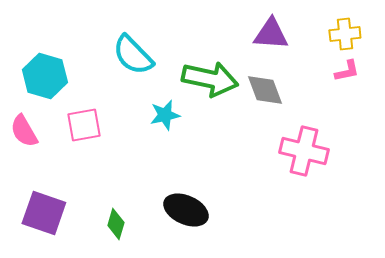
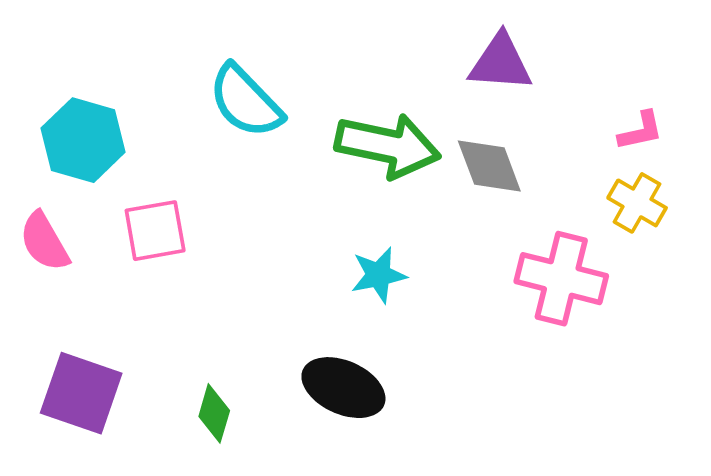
yellow cross: (345, 34) -> (637, 203), moved, turned 36
cyan star: (165, 115) -> (379, 275), moved

